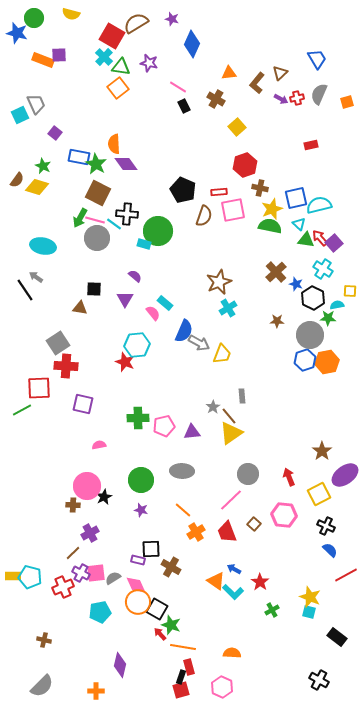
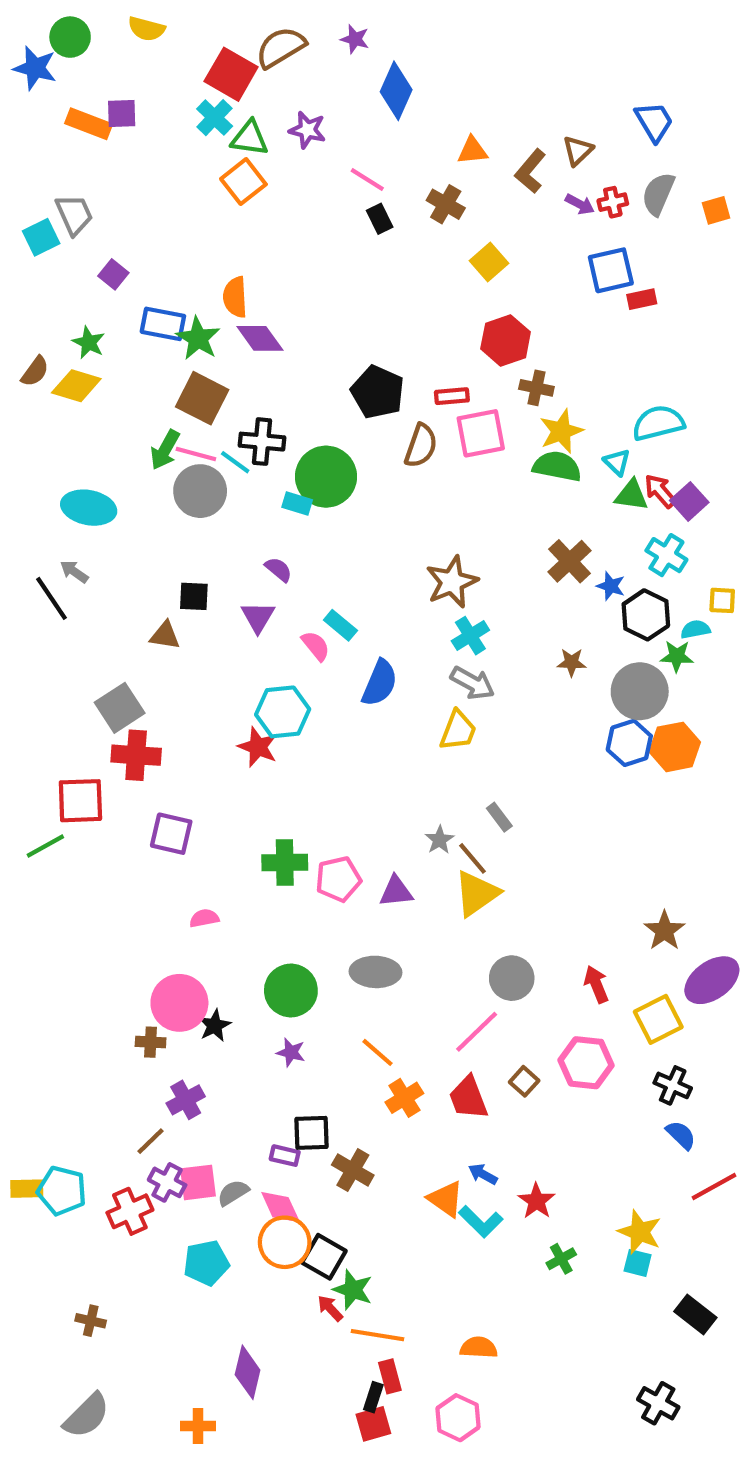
blue square: (296, 198) -> (611, 270), moved
gray arrow: (199, 343) -> (472, 683), moved
gray rectangle: (242, 396) -> (499, 817), turned -32

